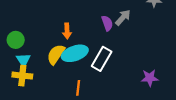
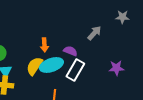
purple semicircle: (107, 23) -> (70, 51), moved, turned -48
purple star: (150, 78) -> (116, 68), moved

